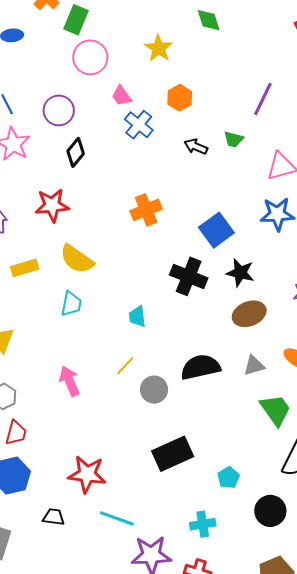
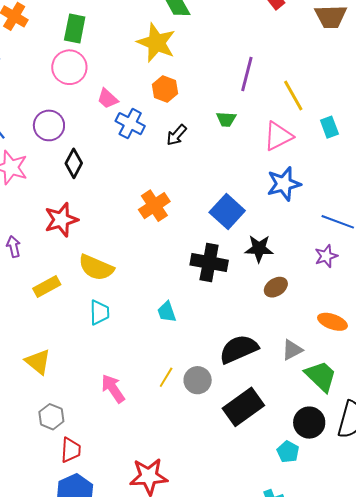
green rectangle: (76, 20) -> (75, 29), moved
yellow star: (159, 48) -> (156, 43), moved, size x1.4
black arrow: (196, 147) -> (177, 135), moved, turned -60
brown ellipse: (249, 314) -> (276, 287), size x0.7
yellow line: (125, 366) -> (166, 377), moved
gray triangle: (254, 366) -> (292, 350), moved
black rectangle: (173, 454) -> (243, 407), moved
black circle: (270, 511) -> (309, 423), moved

